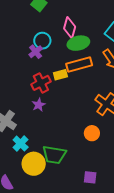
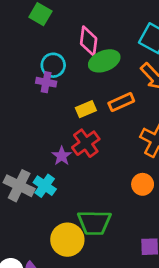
purple cross: (36, 52) -> (46, 82), turned -32
orange rectangle: (79, 64) -> (121, 102), moved, size x0.7
red cross: (41, 83) -> (86, 143), moved
cyan cross: (21, 144) -> (45, 186), moved

